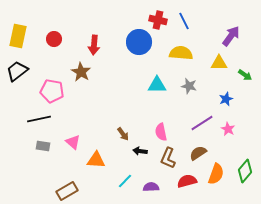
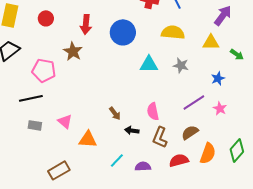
blue circle: (139, 42) -> (123, 32), moved

